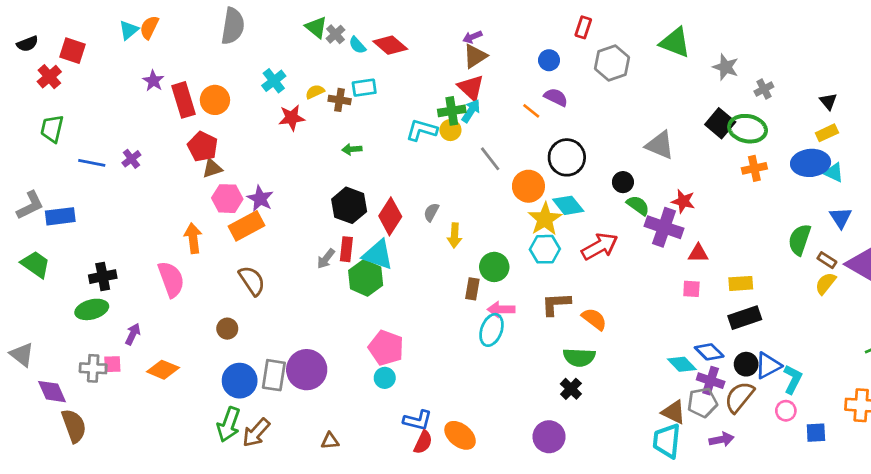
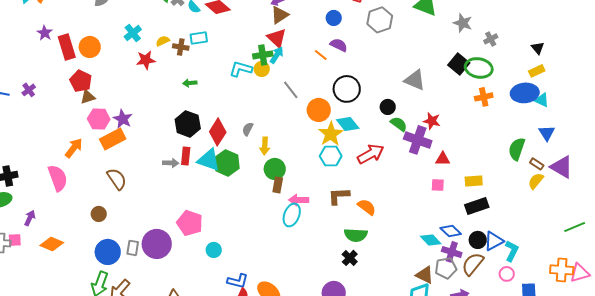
orange arrow: (193, 238) -> (74, 148), turned 45
gray arrow: (326, 259) -> (171, 163), turned -126
green circle: (494, 267) -> (275, 169), moved
green hexagon: (366, 278) -> (227, 163), moved
pink pentagon: (386, 348) -> (190, 223), moved
gray rectangle: (274, 375) -> (133, 248), size x0.7

